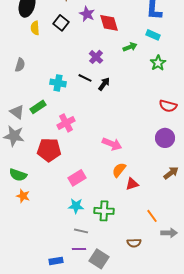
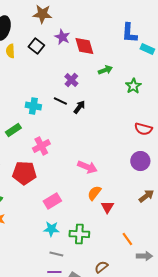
cyan rectangle: (153, 35) -> (147, 49), moved
red triangle: (132, 184) -> (107, 207), turned -40
brown semicircle: (134, 243) -> (101, 267), moved, turned 144

